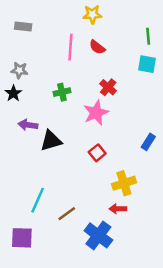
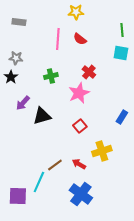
purple arrow: (28, 125) -> (23, 103), turned -56
cyan line: (38, 200) -> (39, 182), moved
red arrow: (118, 209) -> (79, 164), moved, turned 32
brown line: (67, 214) -> (55, 165), moved

